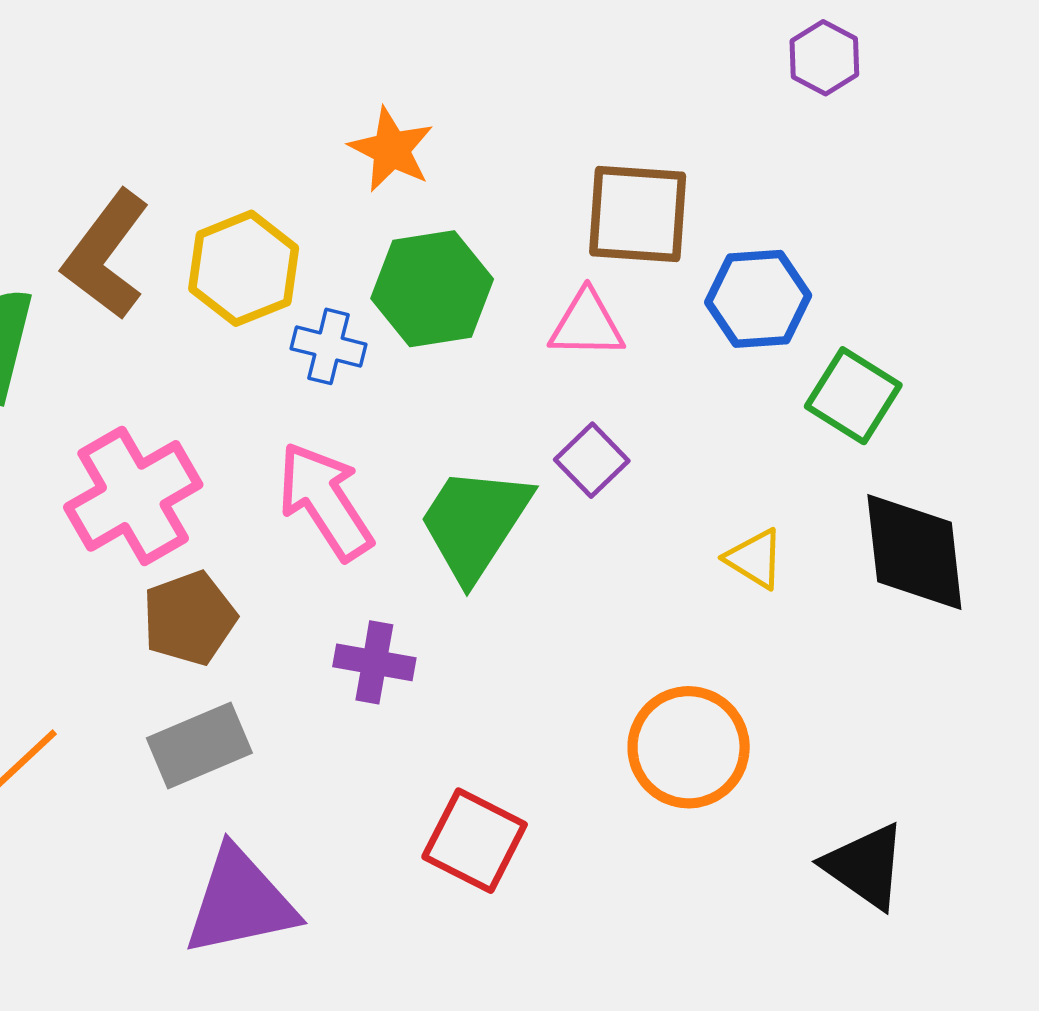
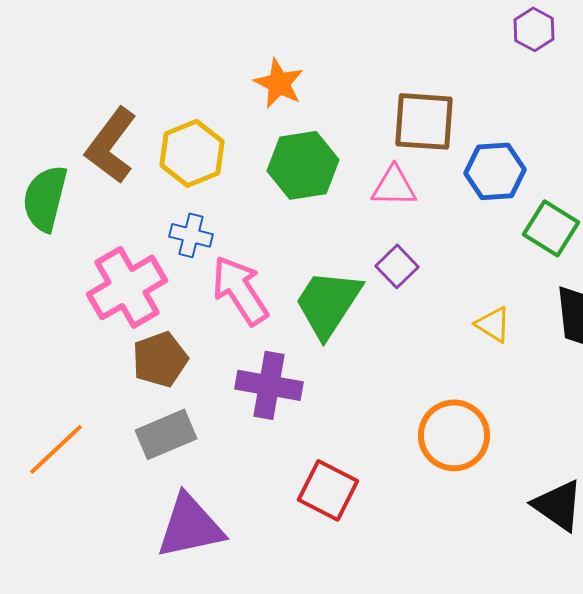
blue cross: (329, 346) -> (191, 235), moved
purple cross: (374, 662) -> (269, 385), size x1.4

